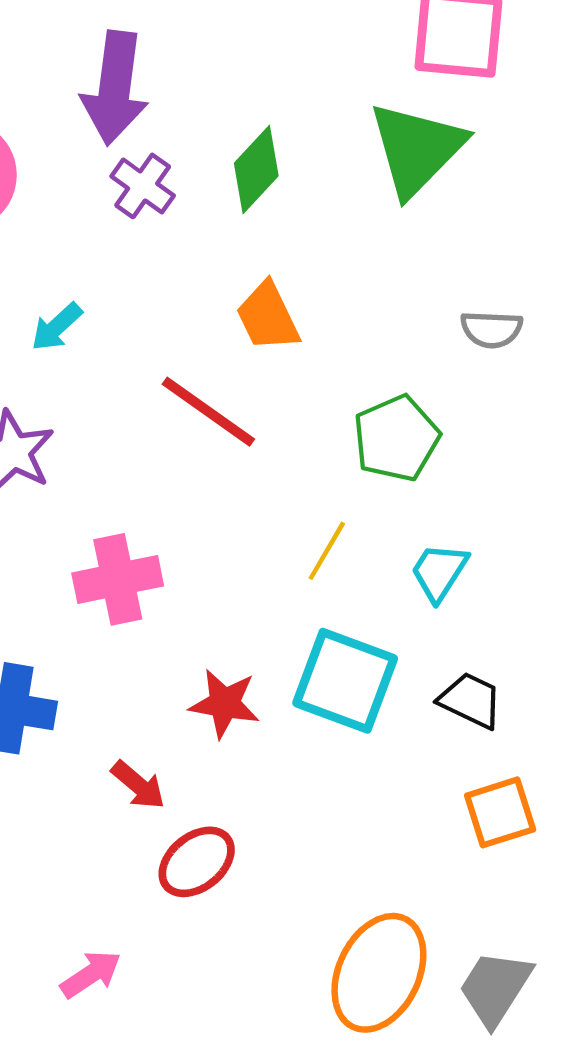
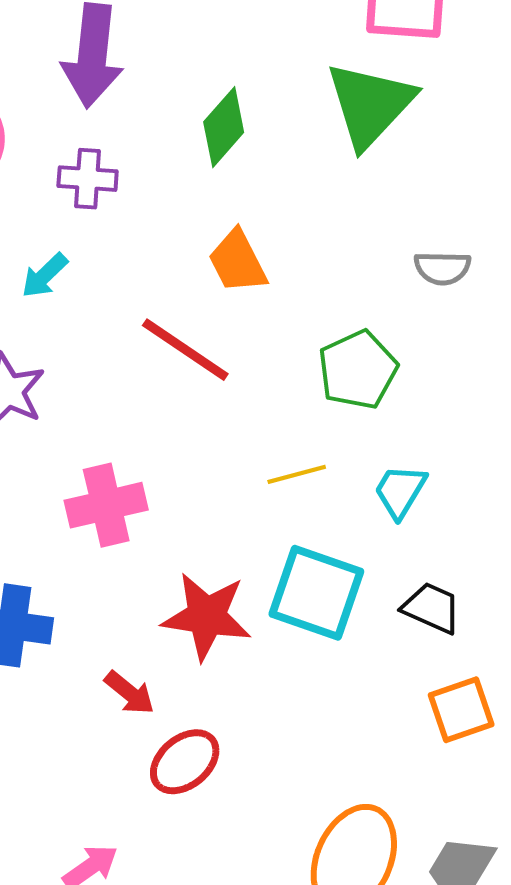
purple cross: (143, 186) -> (88, 179), moved, turned -30
yellow line: (327, 551) -> (297, 474), turned 46
red star: (225, 704) -> (207, 616), size x1.4

